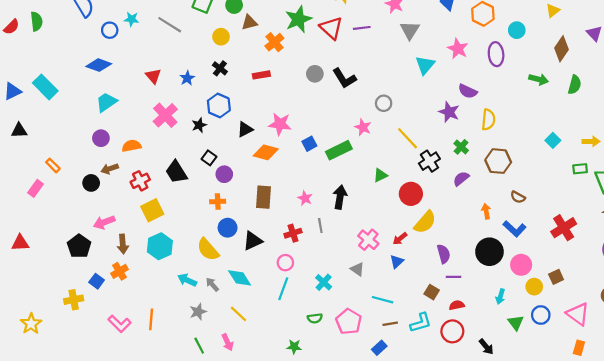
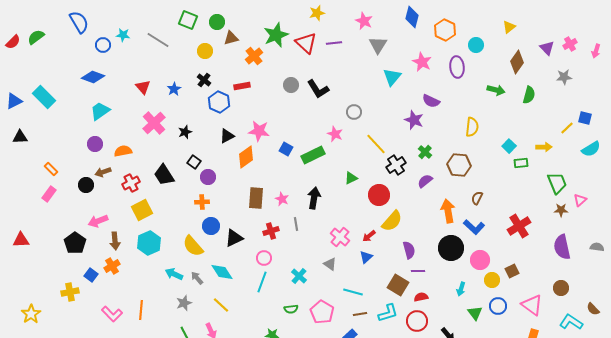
green semicircle: (37, 21) -> (36, 37), turned -120
blue hexagon: (219, 105) -> (219, 102), moved
yellow semicircle: (488, 120) -> (472, 127), moved
blue square: (309, 144) -> (286, 149), turned -32
orange diamond: (266, 152) -> (246, 157), turned -50
green rectangle: (580, 169) -> (521, 163), moved
pink rectangle: (35, 188) -> (49, 194), moved
brown rectangle: (264, 197) -> (256, 198), moved
brown semicircle: (518, 197) -> (477, 198), turned 88
orange arrow: (486, 211) -> (448, 211), size x1.6
brown square: (432, 292) -> (398, 285), size x1.5

